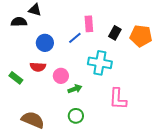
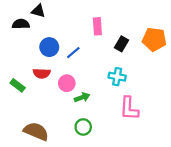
black rectangle: (115, 33) -> (121, 44), moved
blue line: (75, 38) -> (73, 53), moved
cyan cross: (100, 63) -> (117, 77), moved, size x0.7

